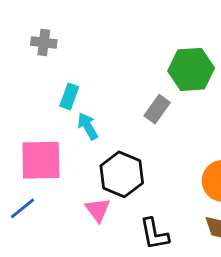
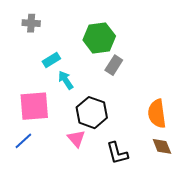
green hexagon: (191, 69) -> (99, 38), moved
cyan rectangle: (69, 96) -> (51, 60), turned 42

